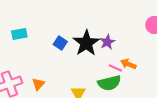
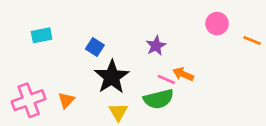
black star: (86, 43) -> (112, 77), moved

